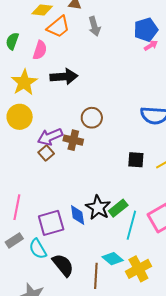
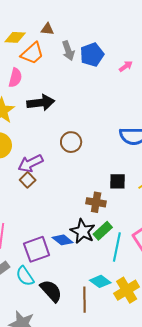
blue pentagon: (146, 30) -> (92, 55), moved
brown cross: (73, 140) -> (96, 202), moved
blue diamond: (78, 215) -> (63, 240), turned -40

